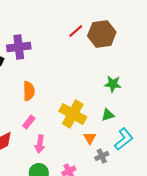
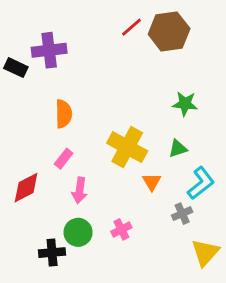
gray cross: (102, 156) -> (182, 214), moved

